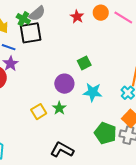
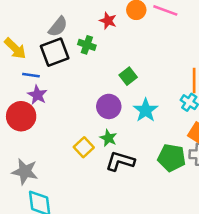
green cross: (23, 19) -> (87, 45), moved
cyan star: (93, 92) -> (146, 110), turned -30
black L-shape: (62, 150) -> (120, 161), moved

